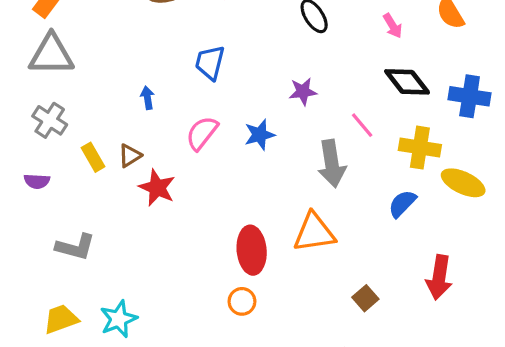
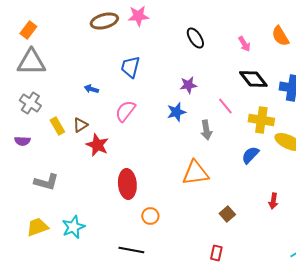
blue arrow: (147, 98) -> (91, 89), turned -64
blue star: (260, 135) -> (176, 112), moved
gray arrow: (332, 164) -> (206, 130), size x0.7
red ellipse: (252, 250) -> (127, 184), moved
red arrow: (439, 277) -> (273, 201), size x0.6

